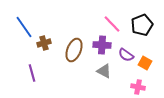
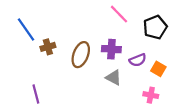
pink line: (112, 24) -> (119, 14), moved
purple semicircle: (126, 55) -> (138, 60), turned -56
purple line: (32, 73) -> (36, 94), moved

